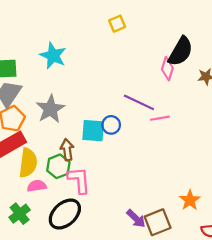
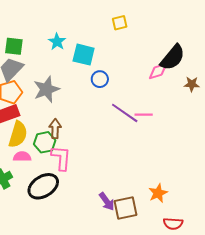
cyan star: (53, 56) -> (57, 42), size x0.7
pink diamond: (167, 69) -> (158, 71), turned 45
purple line: (139, 102) -> (125, 113), moved
blue circle: (111, 125) -> (100, 79), moved
cyan square: (93, 131) -> (84, 55), moved

